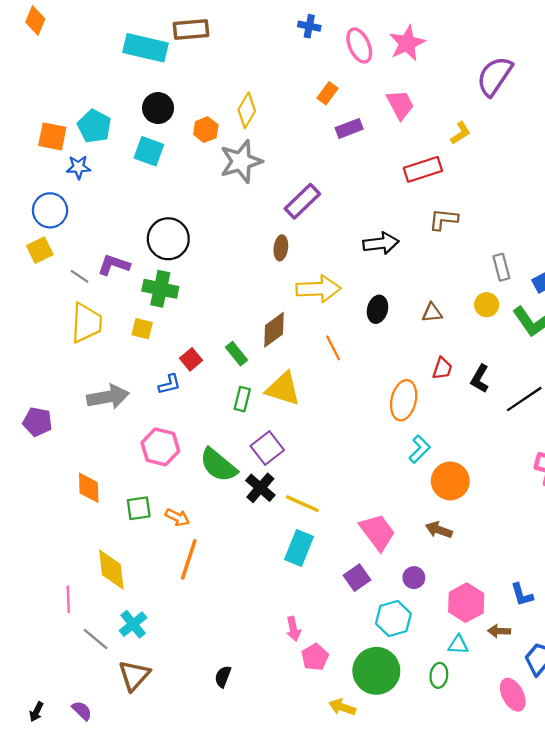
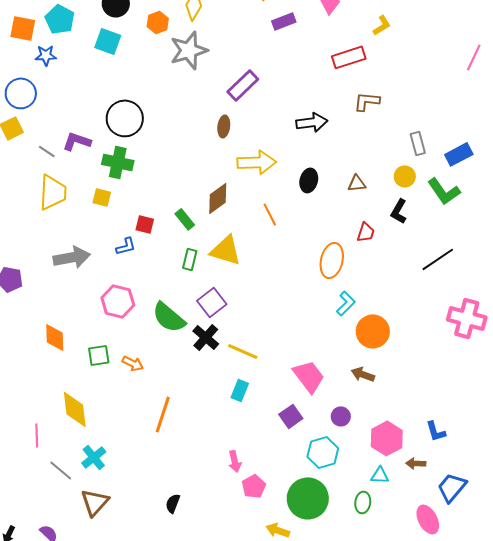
red square: (191, 359) -> (145, 224), turned -36
black L-shape: (480, 379) -> (399, 211), moved
cyan rectangle: (299, 548) -> (240, 390), size x0.7
orange line: (189, 559) -> (163, 414), moved

